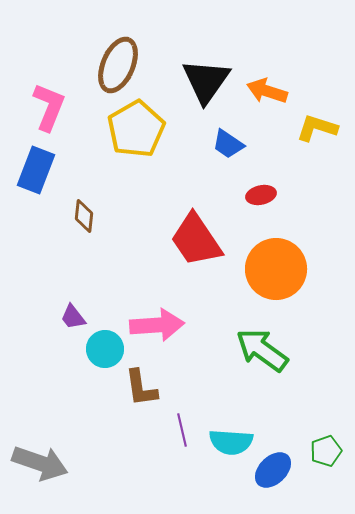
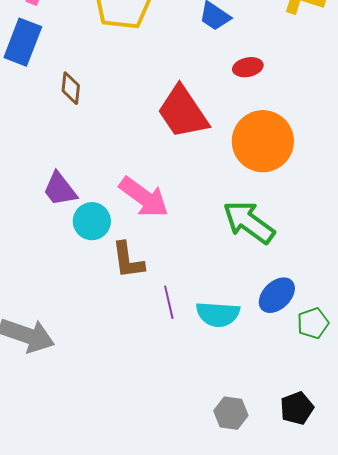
purple trapezoid: (73, 317) -> (60, 189), size x1.4
pink arrow: (157, 325) -> (144, 197), turned 40
blue ellipse: (273, 470) -> (277, 295), moved

